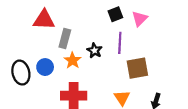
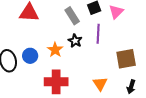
gray rectangle: (65, 38) -> (72, 16), moved, turned -48
brown square: (137, 68) -> (126, 59), moved

